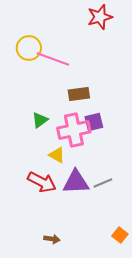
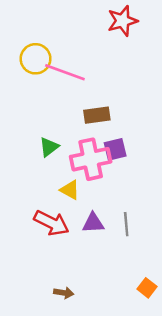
purple triangle: (76, 182) -> (93, 223), size x0.7
gray line: (103, 183) -> (126, 224), turned -72

